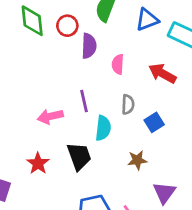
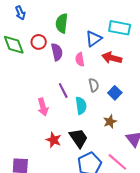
blue triangle: (147, 20) -> (94, 39), moved
pink arrow: (50, 116) -> (43, 107), turned -78
black trapezoid: (79, 156) -> (79, 138), moved
red star: (38, 163) -> (54, 140), moved

